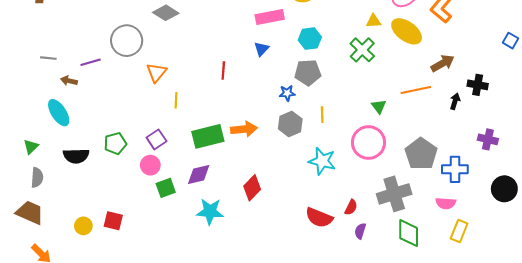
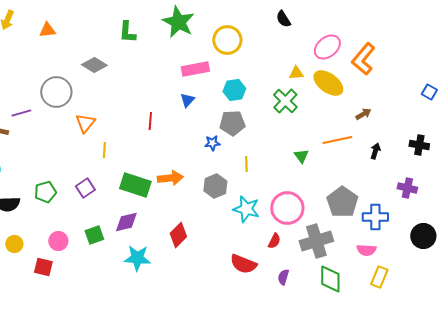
brown arrow: (443, 63) -> (363, 114), size x0.7
black cross: (478, 85) -> (419, 145), moved
gray hexagon: (290, 124) -> (215, 186), moved
green rectangle: (208, 136) -> (135, 185), turned 32
pink circle: (368, 143) -> (287, 208), moved
pink circle: (150, 165) -> (58, 241), moved
red semicircle: (351, 207) -> (274, 241), moved
yellow circle: (83, 226) -> (14, 244), moved

